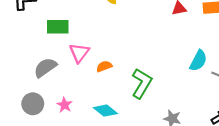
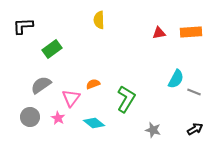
green rectangle: (58, 27) -> (52, 49), turned -36
pink triangle: (79, 53) -> (71, 98), moved

